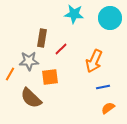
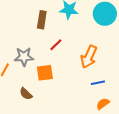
brown rectangle: (42, 38) -> (42, 20), moved
brown semicircle: (31, 98) -> (26, 94), size x0.6

